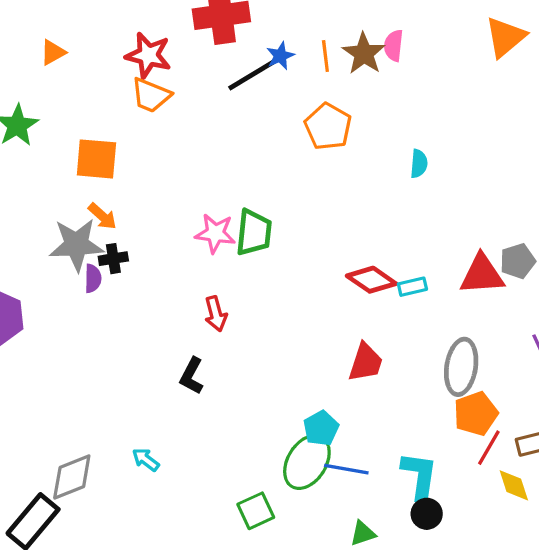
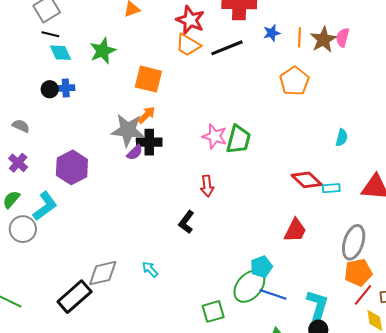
black line: (252, 75) -> (227, 48), moved
cyan semicircle: (419, 164) -> (342, 138), moved
orange arrow: (102, 216) -> (147, 115), turned -96
black cross: (113, 259) -> (149, 142), size x1.4
purple semicircle: (93, 278) -> (135, 152), turned 36

